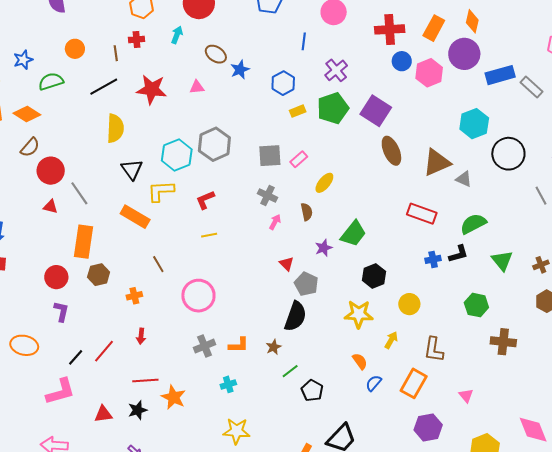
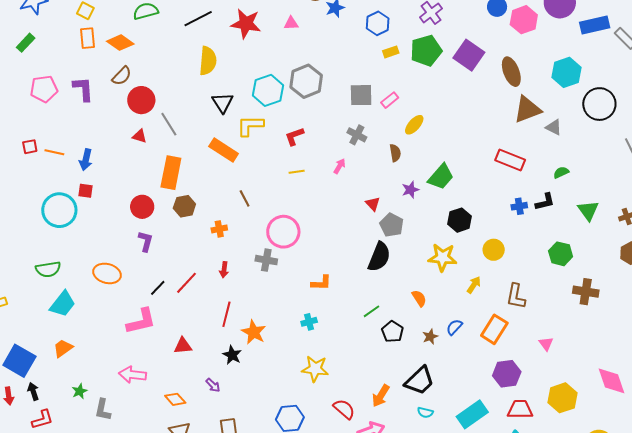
brown ellipse: (391, 151) -> (511, 72), moved
pink arrow: (275, 222) -> (339, 166), moved
green semicircle: (473, 224) -> (561, 172), size x0.6
gray cross: (205, 346) -> (266, 260), moved, turned 30
brown star: (274, 347) -> (430, 337), moved
orange semicircle: (360, 361) -> (419, 298), moved
red line: (145, 381) -> (226, 314), turned -75
black star: (138, 410) -> (232, 355), moved, turned -30

